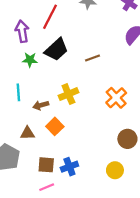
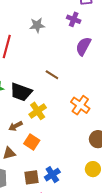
black trapezoid: (56, 50) -> (21, 92), moved, turned 75
brown line: (93, 58) -> (52, 75), turned 64

